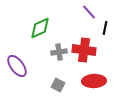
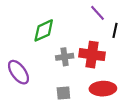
gray square: (58, 85) -> (63, 93), turned -32

